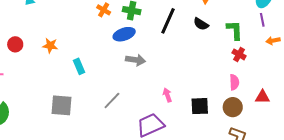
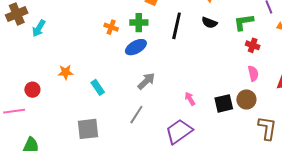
green L-shape: (235, 30) -> (244, 22), turned -85
red circle: (15, 44) -> (32, 90), moved
gray arrow: (135, 60) -> (146, 81), moved, turned -42
brown circle: (233, 107) -> (246, 99), moved

